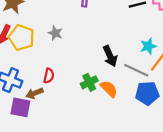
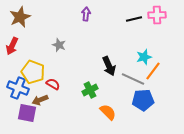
yellow pentagon: (21, 37) -> (33, 72), moved
red semicircle: (49, 76) -> (53, 84), turned -72
orange semicircle: (109, 89) -> (108, 112), moved

